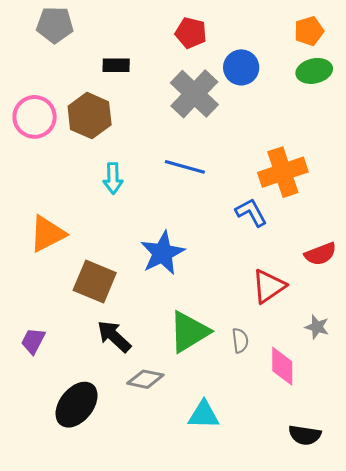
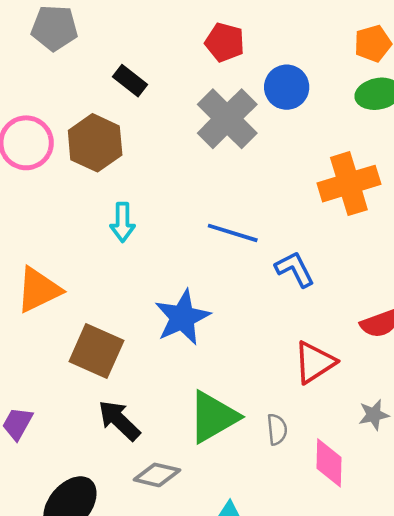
black rectangle: (116, 65) -> (130, 81), turned 36
blue line: (185, 167) -> (233, 233), moved
orange cross: (283, 172) -> (349, 184), moved
gray star: (317, 327) -> (374, 415), turned -30

